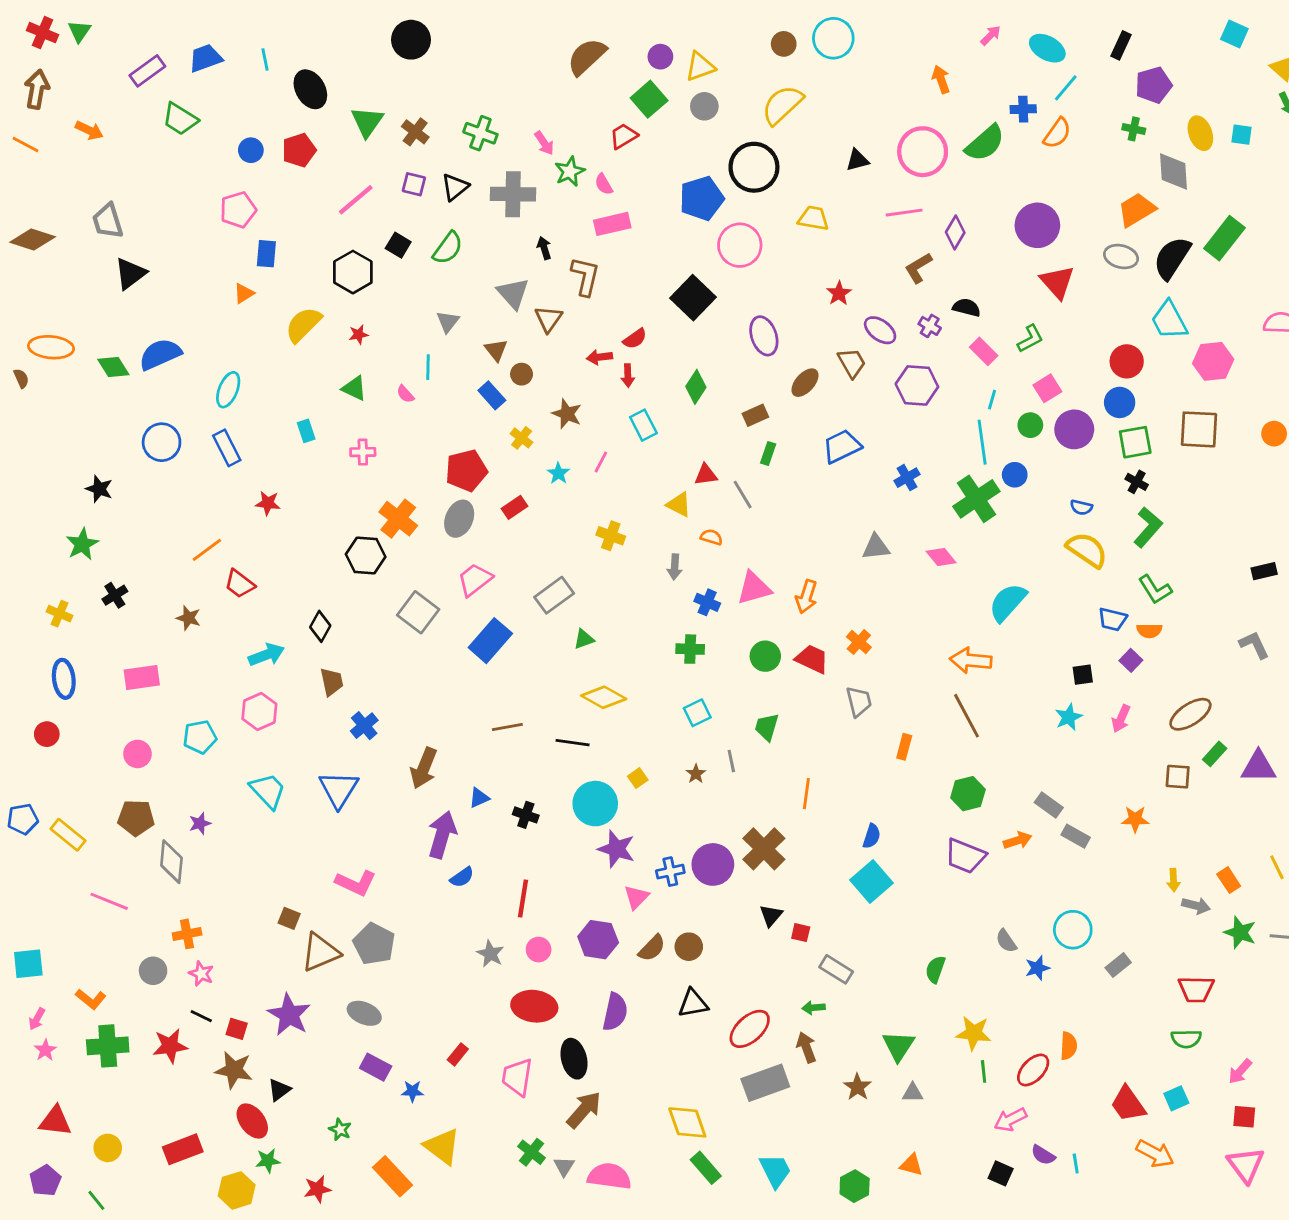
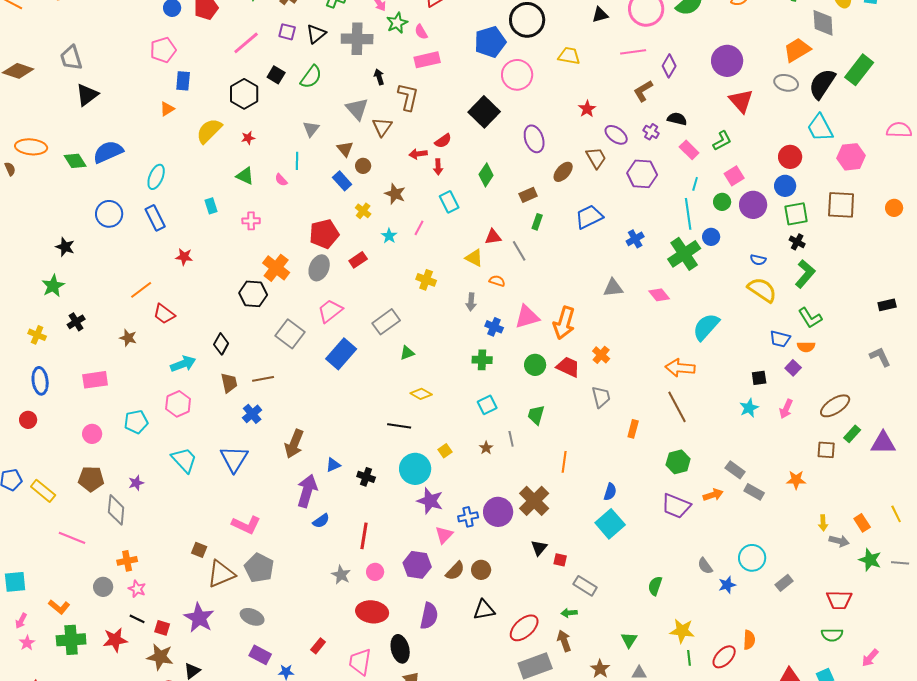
orange arrow: (806, 597) -> (564, 323), size x1.4
yellow diamond: (604, 697) -> (421, 394), size x0.7
brown line: (507, 727) -> (263, 379), moved
green triangle: (899, 1046) -> (629, 640), size x0.7

